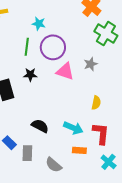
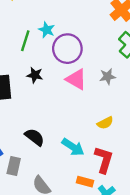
cyan star: (39, 24) -> (47, 30), moved
green line: (27, 47) -> (25, 41), moved
yellow semicircle: (96, 103) -> (105, 123), turned 40
orange rectangle: (79, 150) -> (85, 182), moved

